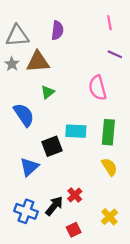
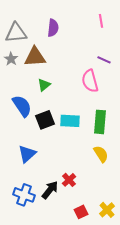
purple line: (115, 54) -> (104, 60), moved
black square: (52, 146) -> (45, 120), moved
yellow cross: (109, 217) -> (107, 210), moved
red square: (74, 230) -> (81, 212), moved

